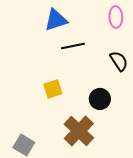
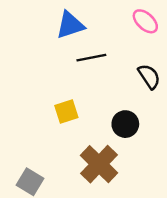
pink ellipse: (116, 17) -> (145, 21), turned -45

